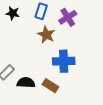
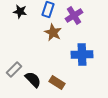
blue cross: (64, 61) -> (82, 54), moved
black semicircle: (26, 83) -> (33, 79), turned 42

